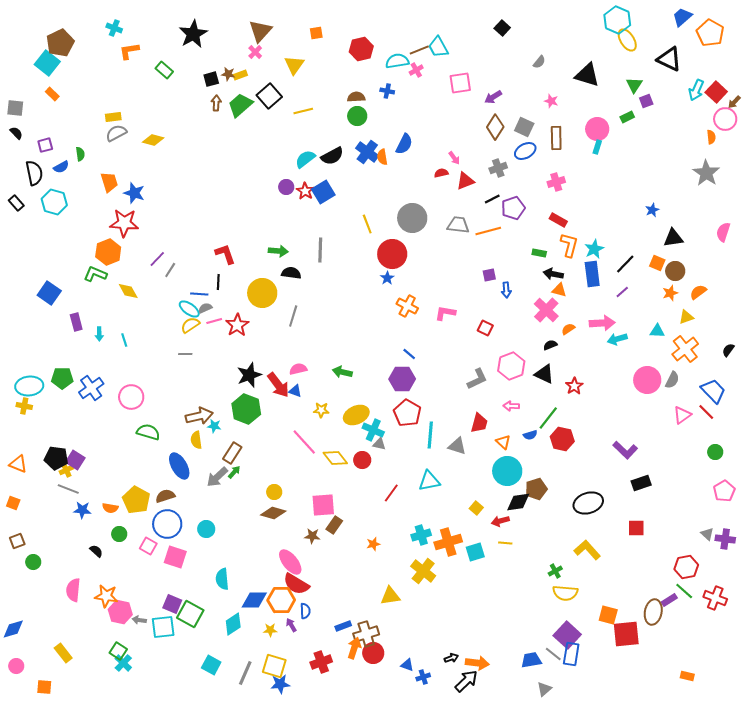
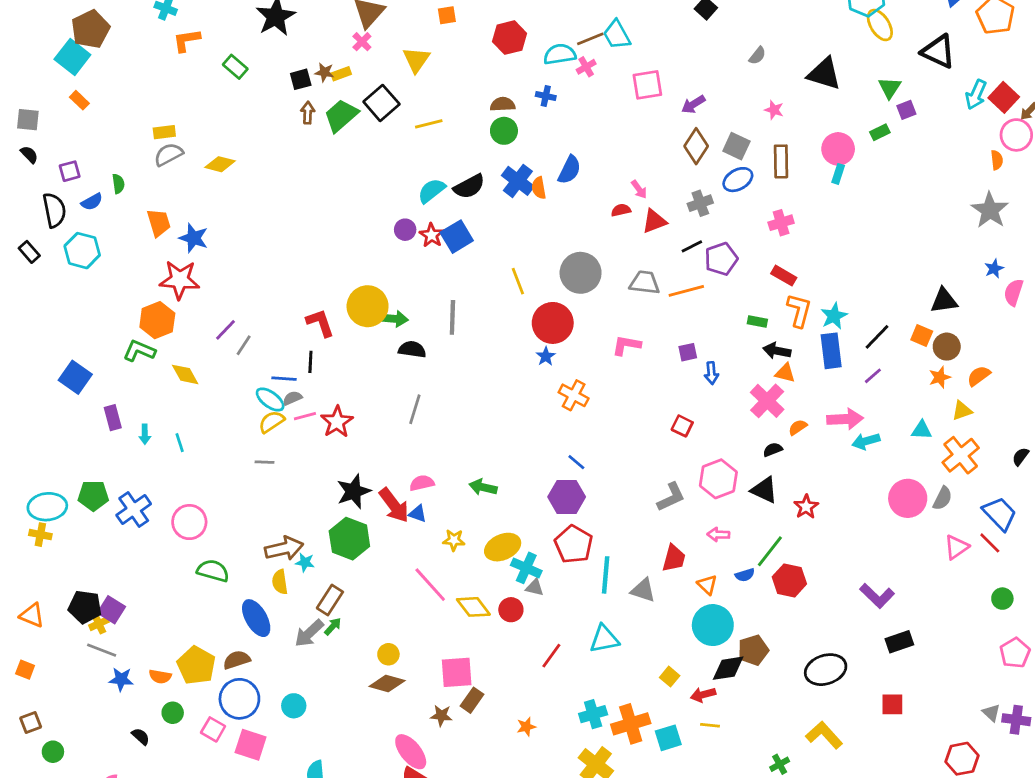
blue star: (652, 210) -> (994, 269), moved
yellow circle: (262, 293) -> (368, 306), moved
pink L-shape: (445, 313) -> (626, 345), moved

